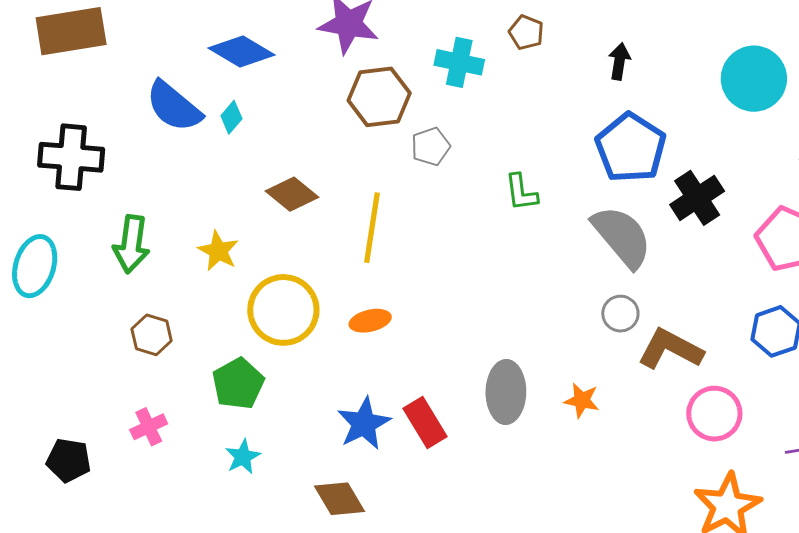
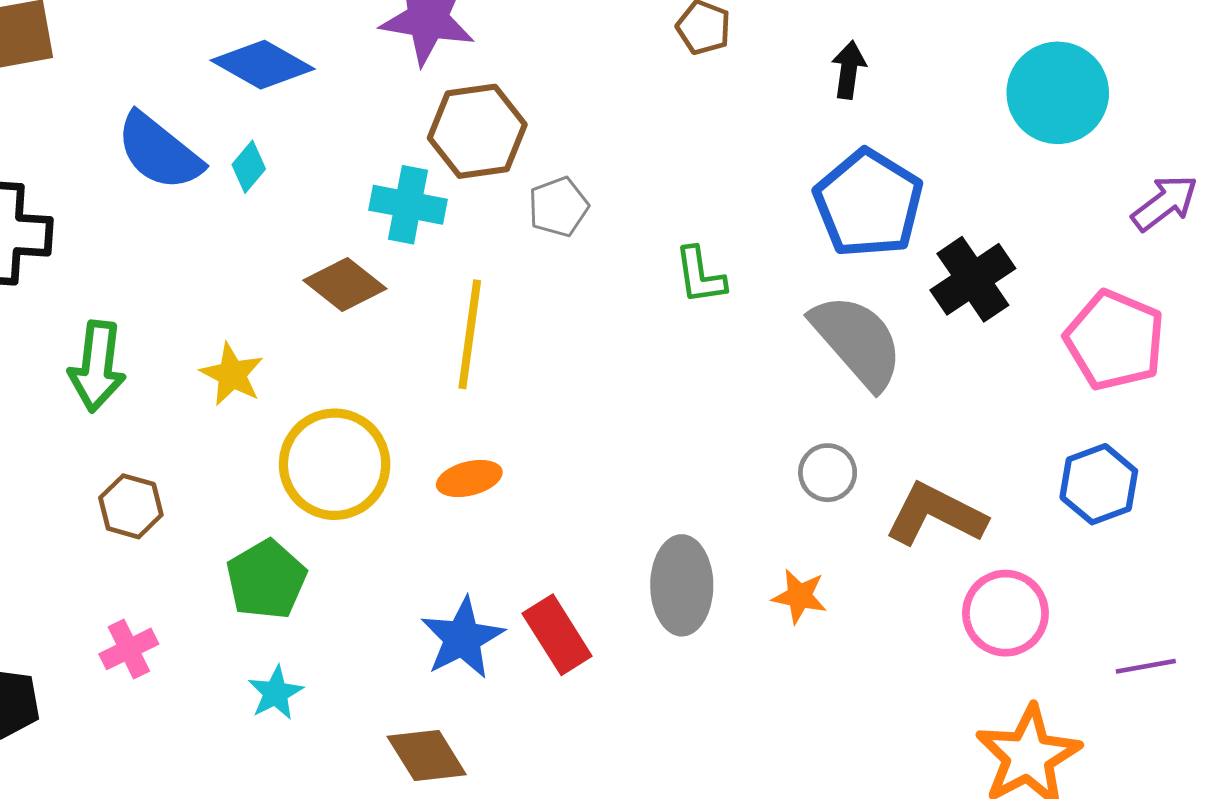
cyan cross: (459, 62) -> (408, 205), moved
gray circle: (620, 314) -> (828, 473), moved

